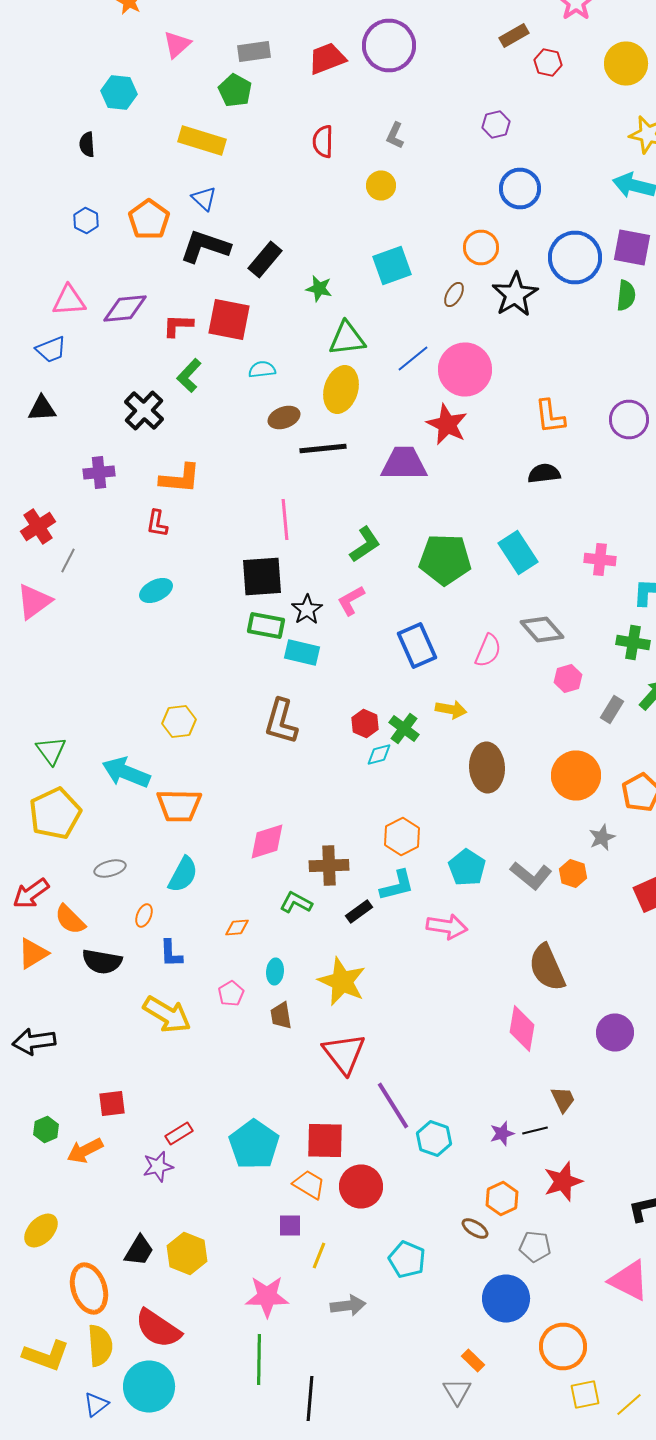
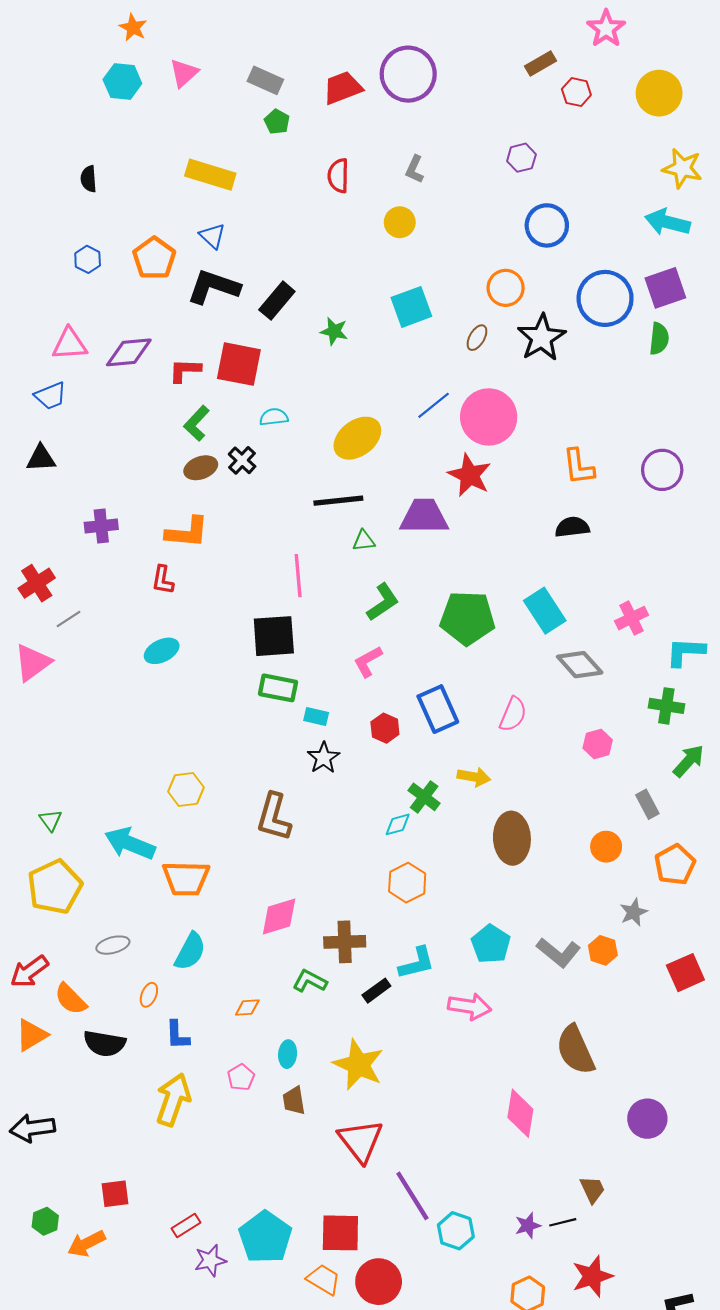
gray rectangle: (254, 52) -> (265, 80), turned 32
green pentagon: (235, 90) -> (277, 122), moved, size x0.7
cyan hexagon: (119, 92) -> (122, 81), moved
purple square: (632, 248) -> (665, 288), turned -30
green triangle: (347, 338) -> (364, 541), moved, size x0.6
yellow ellipse: (341, 390) -> (357, 438), turned 36
black cross: (144, 410) -> (242, 460), moved, size x0.7
brown ellipse: (284, 418) -> (201, 468), moved
gray line: (68, 560) -> (68, 619), turned 30
pink cross: (600, 560) -> (631, 618), turned -32
black star: (307, 610) -> (324, 758), moved
gray diamond: (542, 630) -> (580, 665), moved
cyan rectangle: (302, 652) -> (316, 716), size x0.7
gray rectangle: (612, 710) -> (647, 804), moved, turned -60
brown L-shape: (281, 722) -> (274, 817), moved
red hexagon: (365, 724) -> (385, 728), moved
green triangle: (51, 750) -> (50, 820), size x0.7
orange circle: (576, 776) -> (606, 847), size x0.6
orange hexagon: (402, 836) -> (407, 883), moved
yellow arrow: (167, 1014) -> (173, 1100), turned -102
pink diamond: (522, 1028) -> (520, 1113), moved
purple star: (158, 1166) -> (210, 1260), moved

